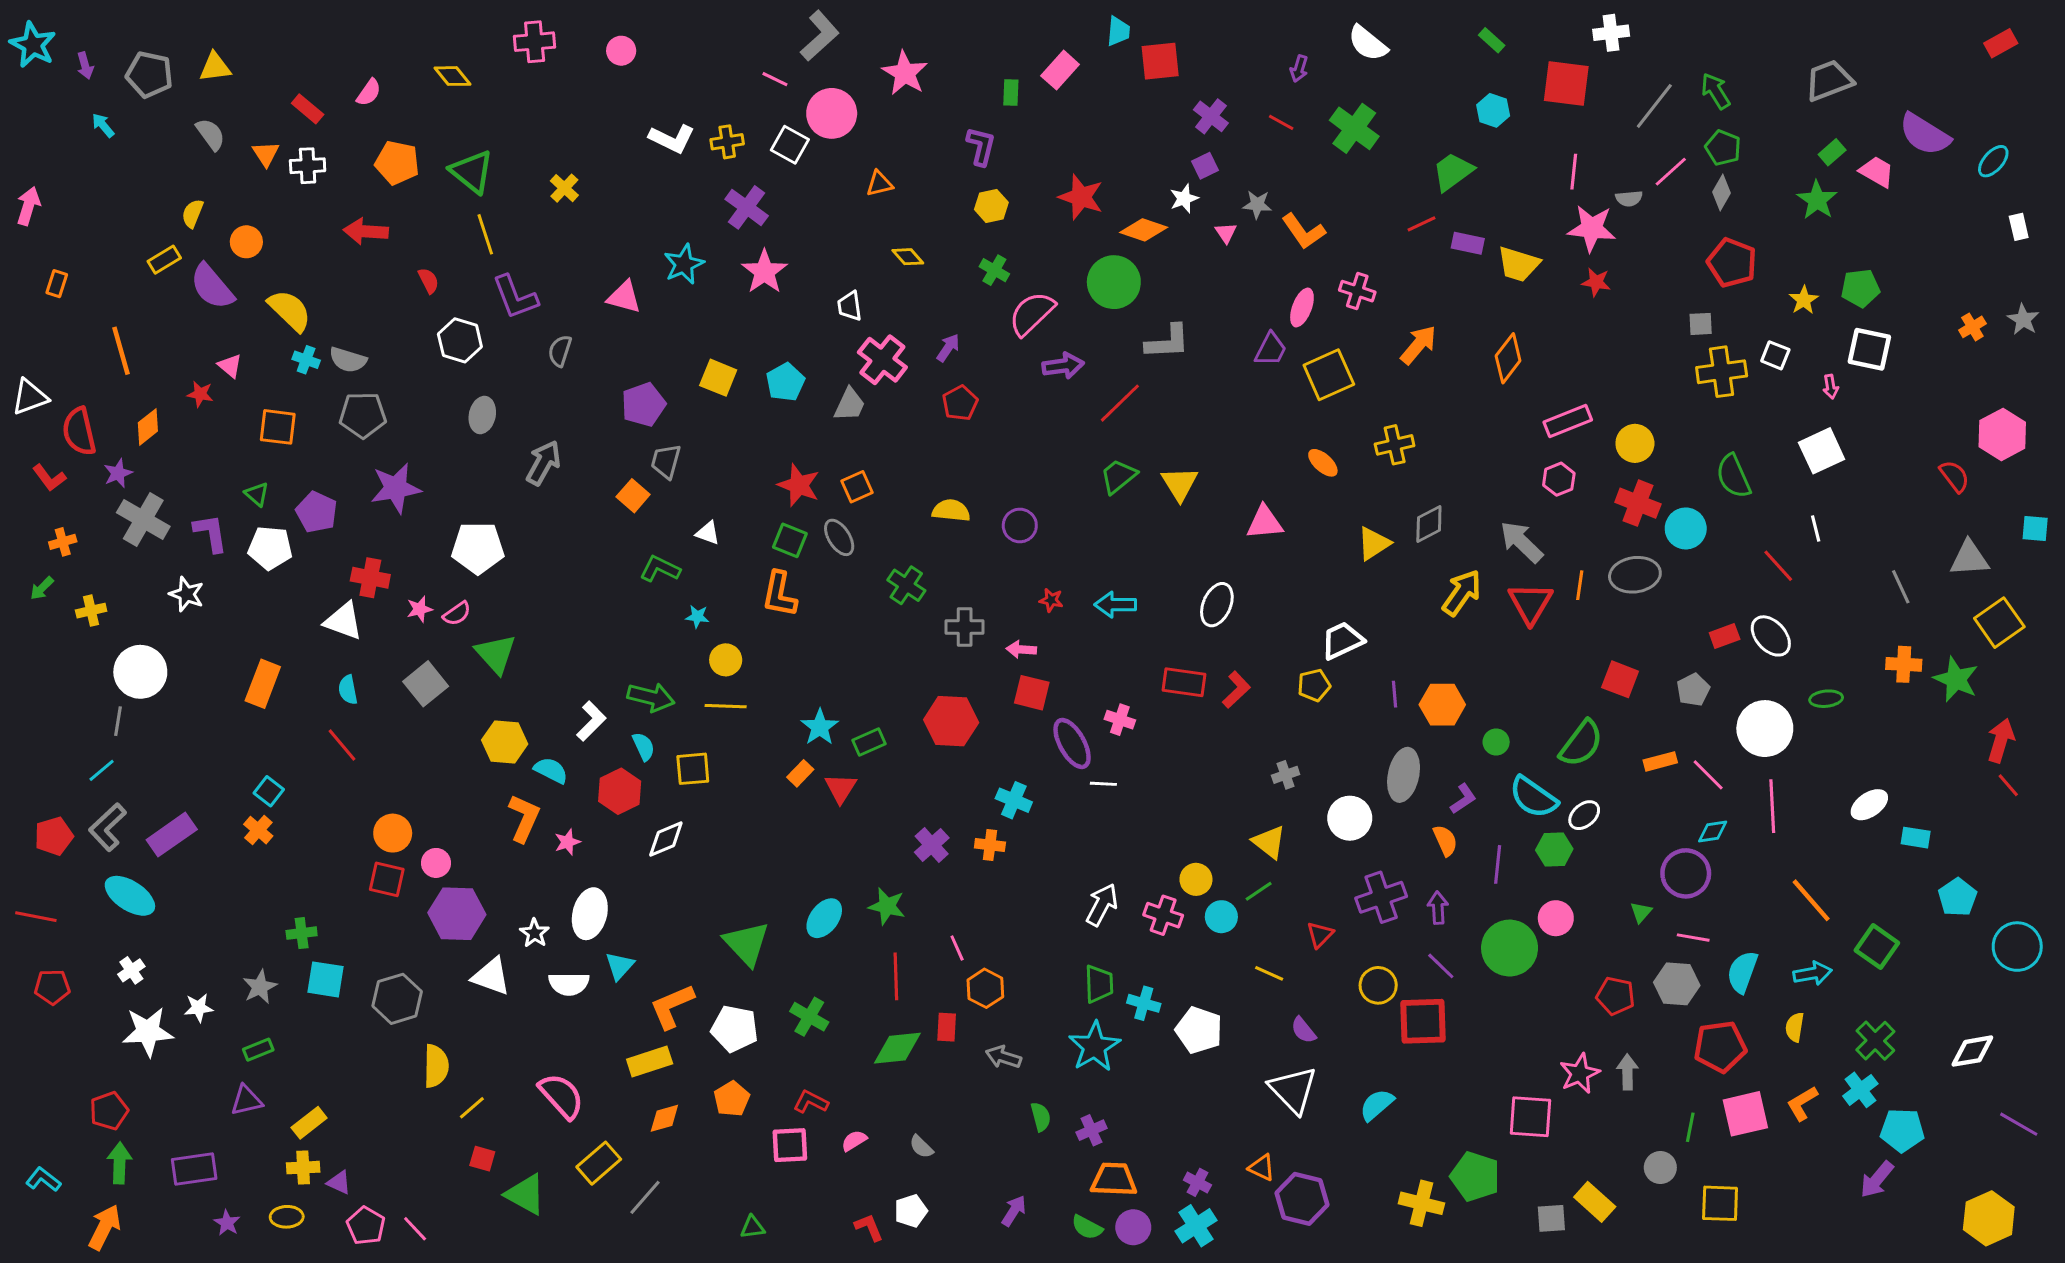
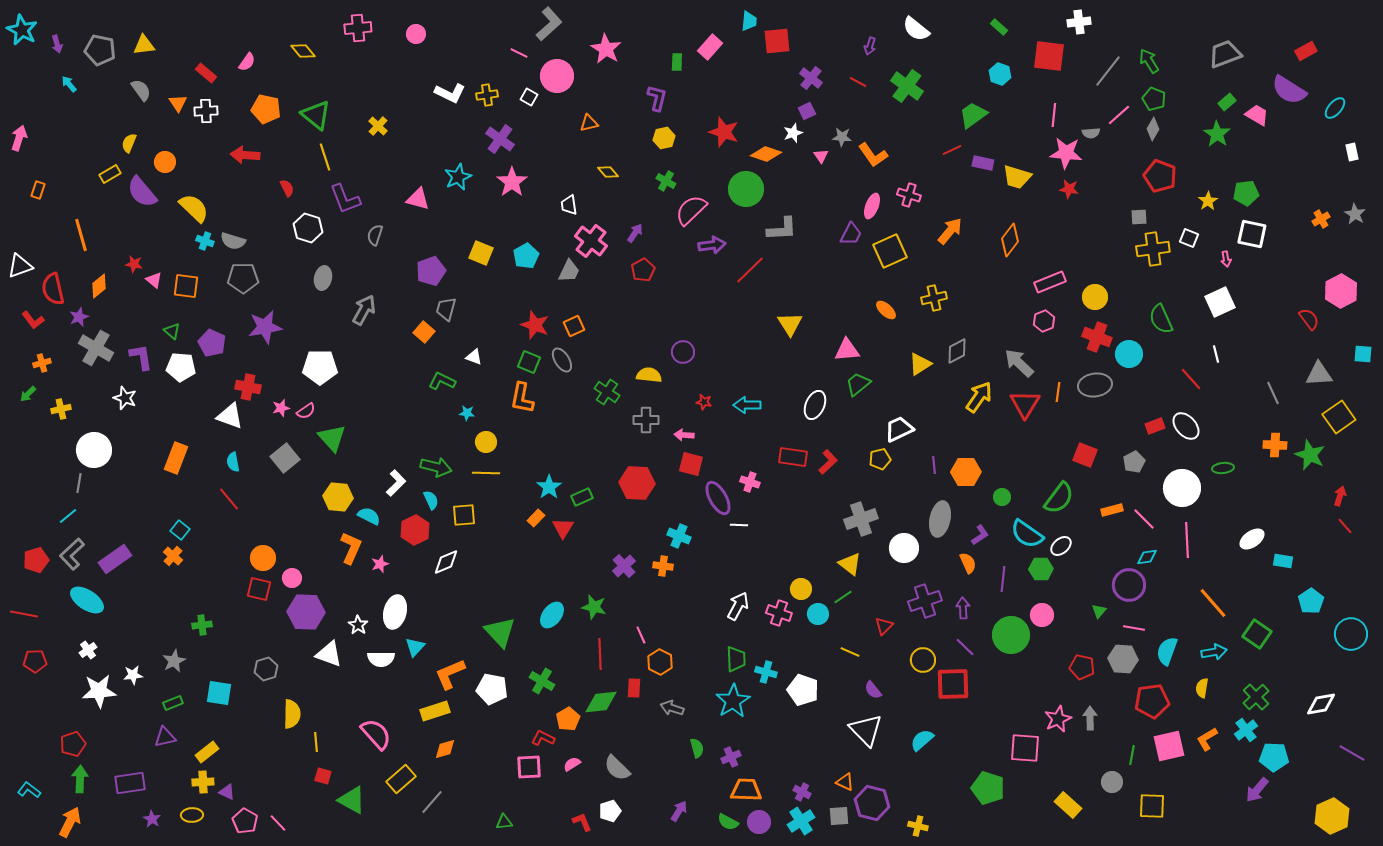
red rectangle: (2001, 43) -> (1306, 51), moved
white square: (790, 145) -> (529, 97), size x0.7
pink triangle: (230, 366) -> (154, 280), moved
green trapezoid: (1118, 476) -> (858, 384), moved
yellow semicircle: (951, 511) -> (649, 375), moved
red arrow: (2001, 740) -> (1340, 496), size x0.7
gray cross: (1286, 775) -> (861, 519), size x1.8
cyan square: (326, 979) -> (219, 693), moved
gray hexagon: (397, 999) -> (266, 669), size x0.7
orange pentagon: (732, 1099) -> (568, 719), moved
yellow line: (472, 1108) -> (316, 742), turned -54
gray semicircle: (921, 1147) -> (617, 768), size x1.6
yellow cross: (1421, 1203) -> (918, 826), moved, size x0.7
gray square: (1551, 1218) -> (839, 816), moved

